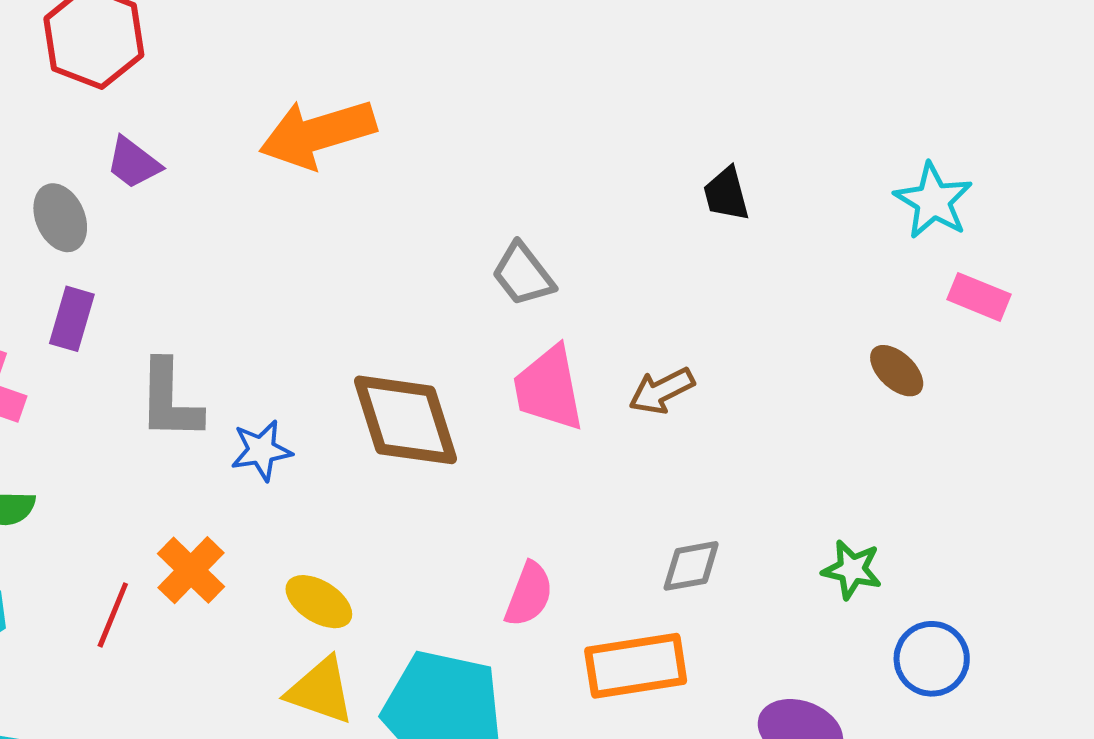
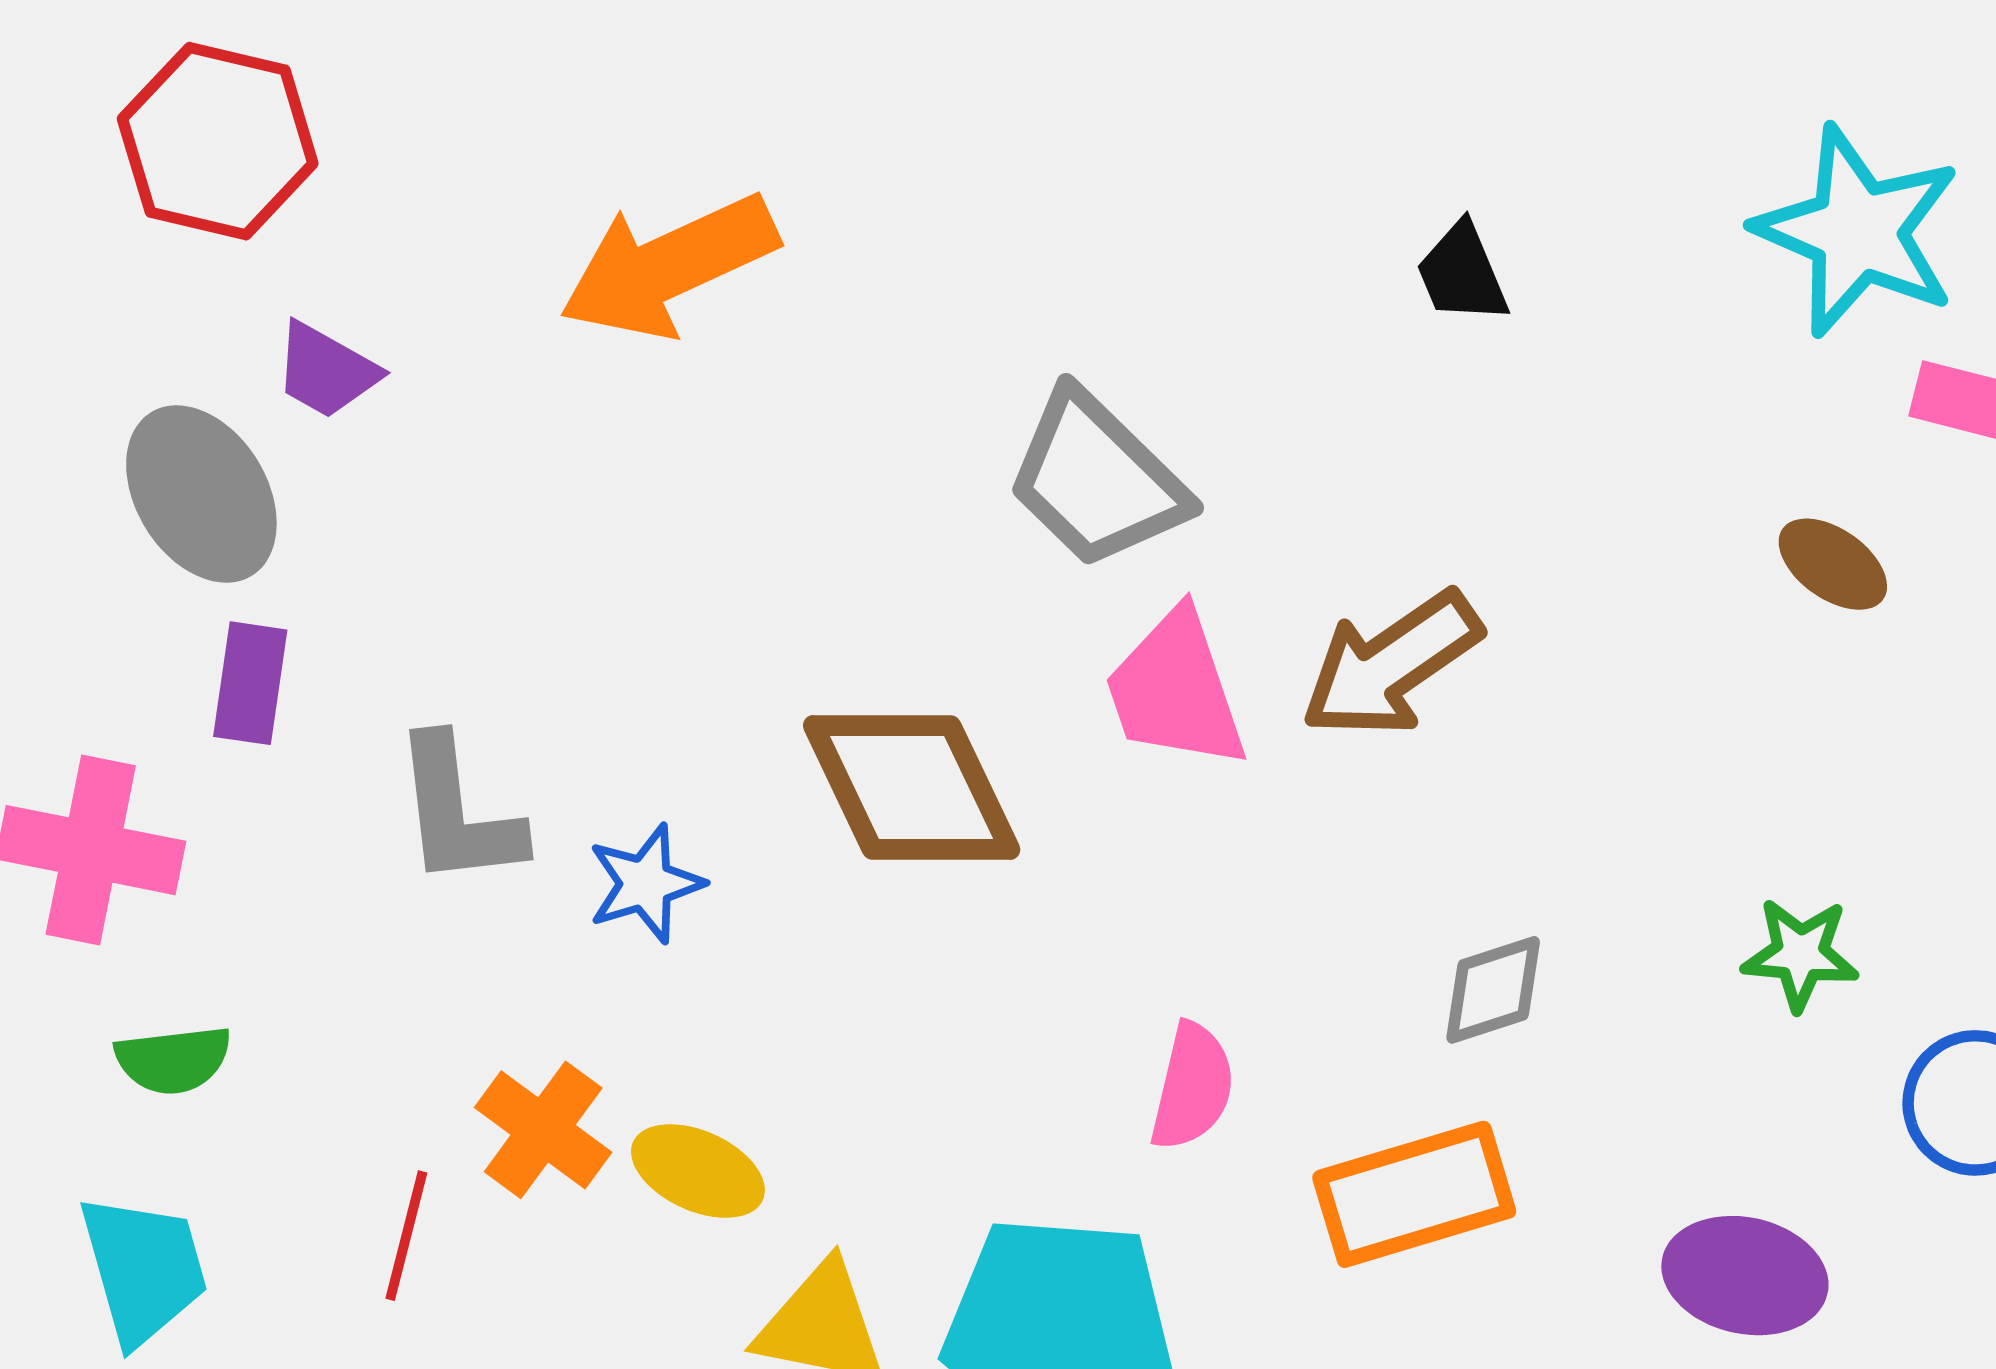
cyan star: (933, 201) -> (1858, 231), size x1.4
gray ellipse: (60, 218) -> (201, 494), size x1.4
gray trapezoid: (523, 274) -> (1097, 480), size x1.5
brown arrow: (662, 391) -> (1391, 665), size x1.5
yellow ellipse: (319, 602) -> (698, 1171), moved

